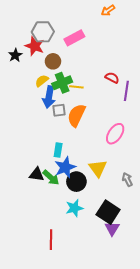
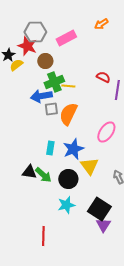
orange arrow: (108, 10) -> (101, 24), moved
yellow semicircle: (42, 81) -> (16, 65), moved
blue arrow: (49, 97) -> (41, 96), turned 70
blue star: (65, 167) -> (73, 149), moved

